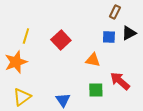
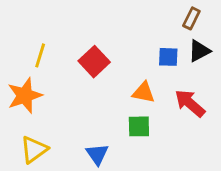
brown rectangle: (115, 12) -> (191, 18), moved
red arrow: (120, 81) -> (190, 103), moved
green square: (96, 90) -> (139, 126), moved

